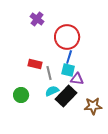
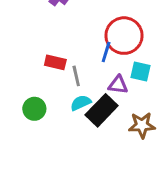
red circle: (67, 37) -> (124, 36), moved
cyan square: (68, 70) -> (140, 71), moved

